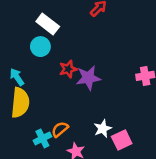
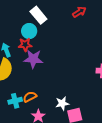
red star: (68, 69) -> (25, 45), moved
purple star: (88, 78) -> (33, 59), moved

